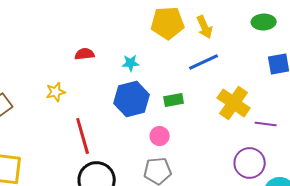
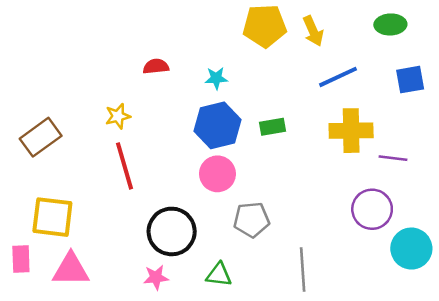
blue line: (204, 62) -> (338, 77), moved
yellow cross: (234, 103) -> (351, 131), turned -36
red line: (83, 136) -> (124, 166), moved
pink circle: (160, 136) -> (217, 174), moved, size x1.4

